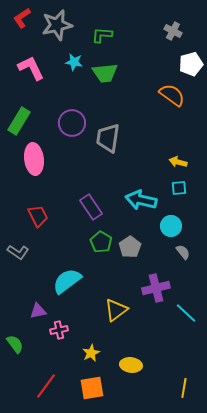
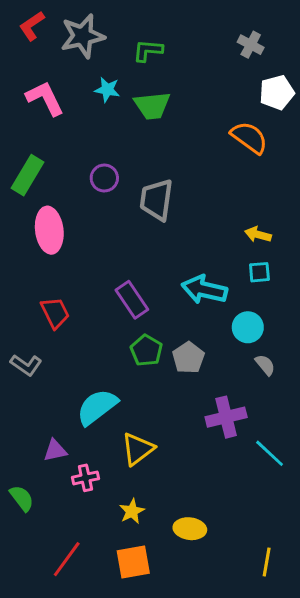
purple circle: (72, 123) -> (104, 178), size x0.7
yellow triangle: (116, 310) -> (138, 449), moved

